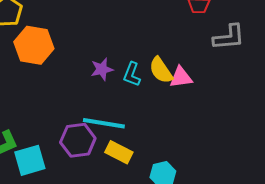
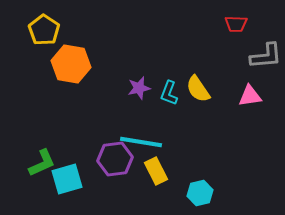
pink triangle: (181, 77) -> (250, 96), moved
yellow rectangle: (119, 152) -> (156, 171), turned 36

